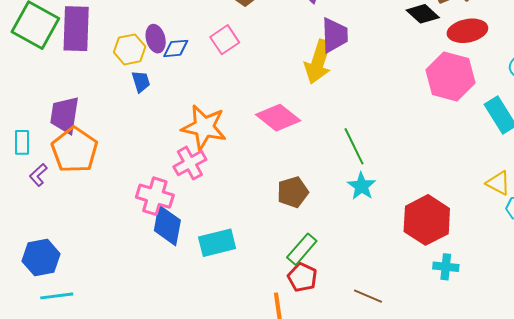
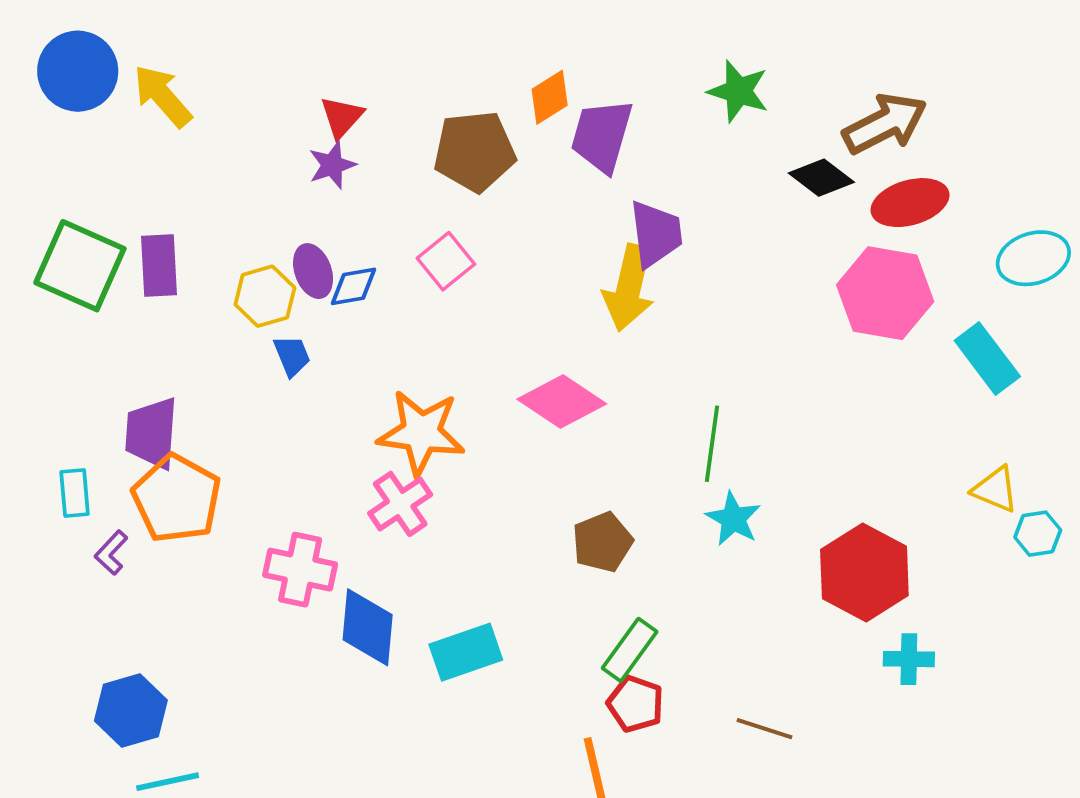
purple rectangle: (76, 29) -> (159, 266), size x0.7
green line: (354, 146) -> (712, 444), turned 39
pink cross: (155, 196) -> (300, 570), moved

